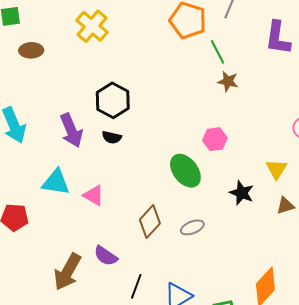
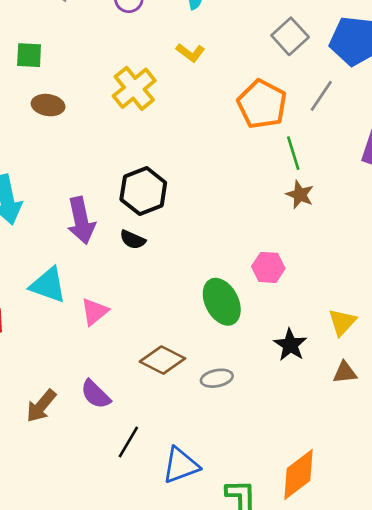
pink triangle: (94, 195) -> (95, 312), turned 40
brown diamond: (150, 222) -> (162, 360), turned 64
brown arrow: (67, 272) -> (41, 406), size x0.7

